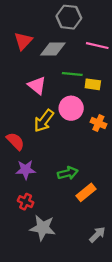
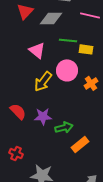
orange cross: (98, 123) -> (91, 83), turned 32
red semicircle: (15, 141) -> (18, 111), moved
purple star: (26, 170) -> (43, 116), moved
red cross: (26, 202) -> (16, 153), moved

